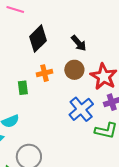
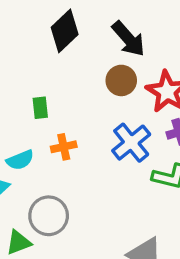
black arrow: (79, 43) -> (128, 39), size x1.4
orange cross: (45, 73) -> (64, 147), moved

